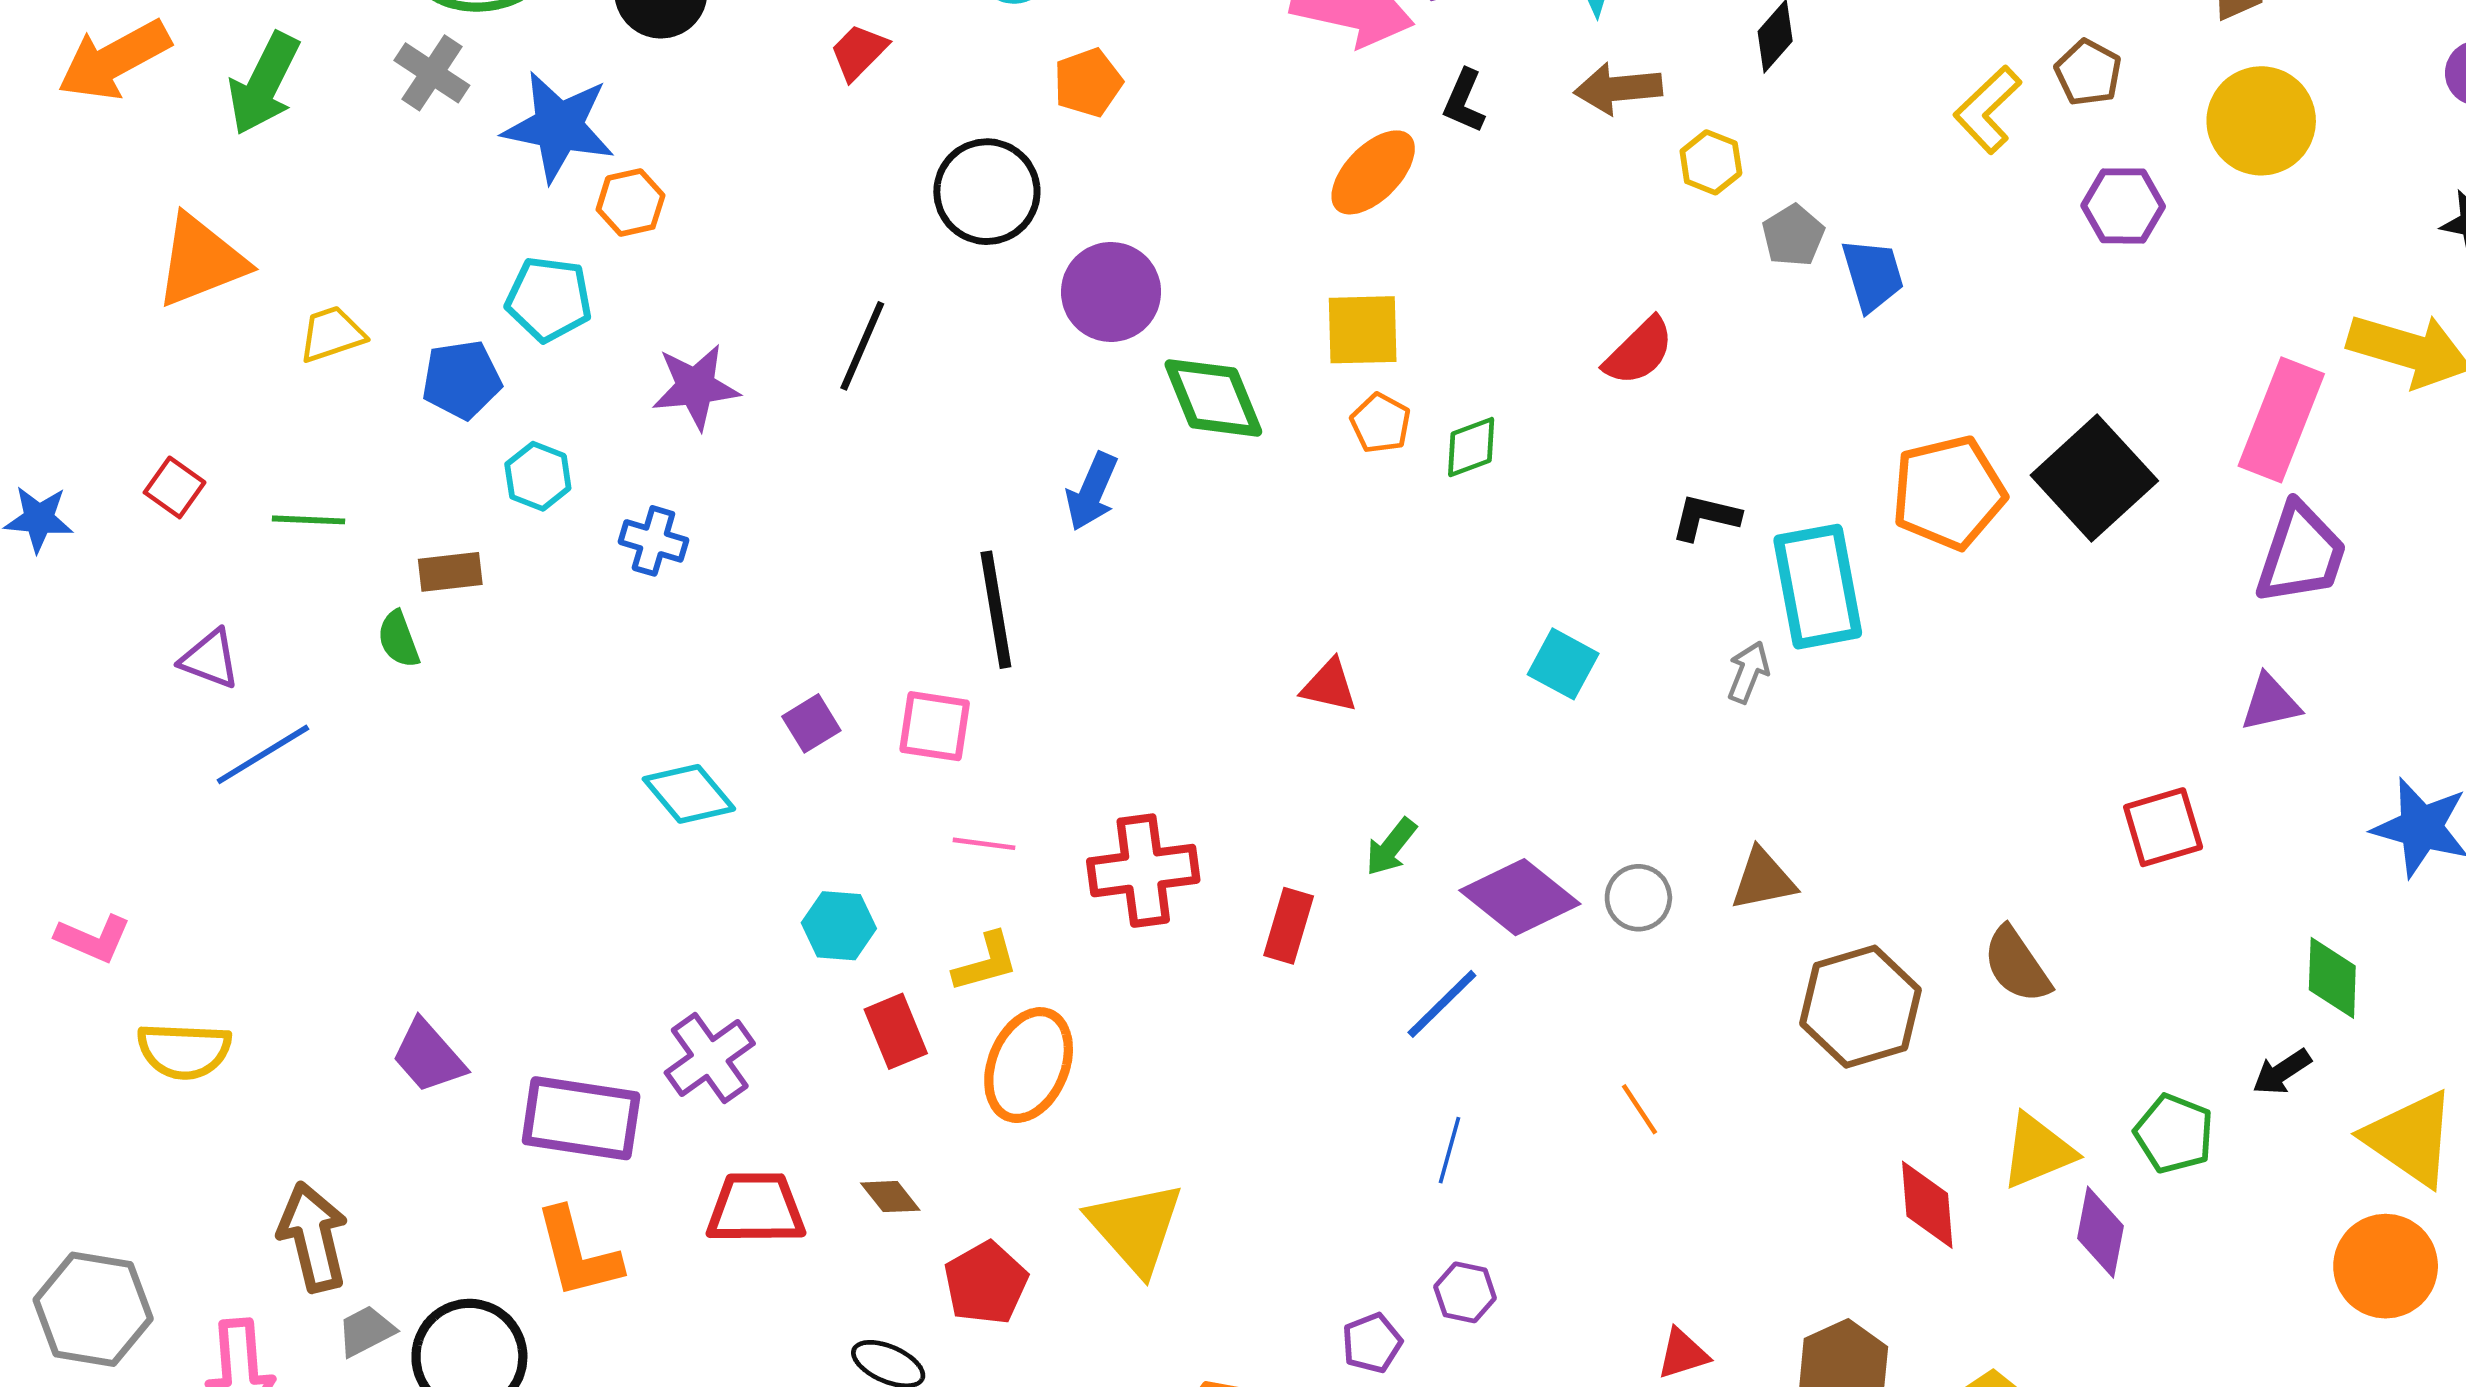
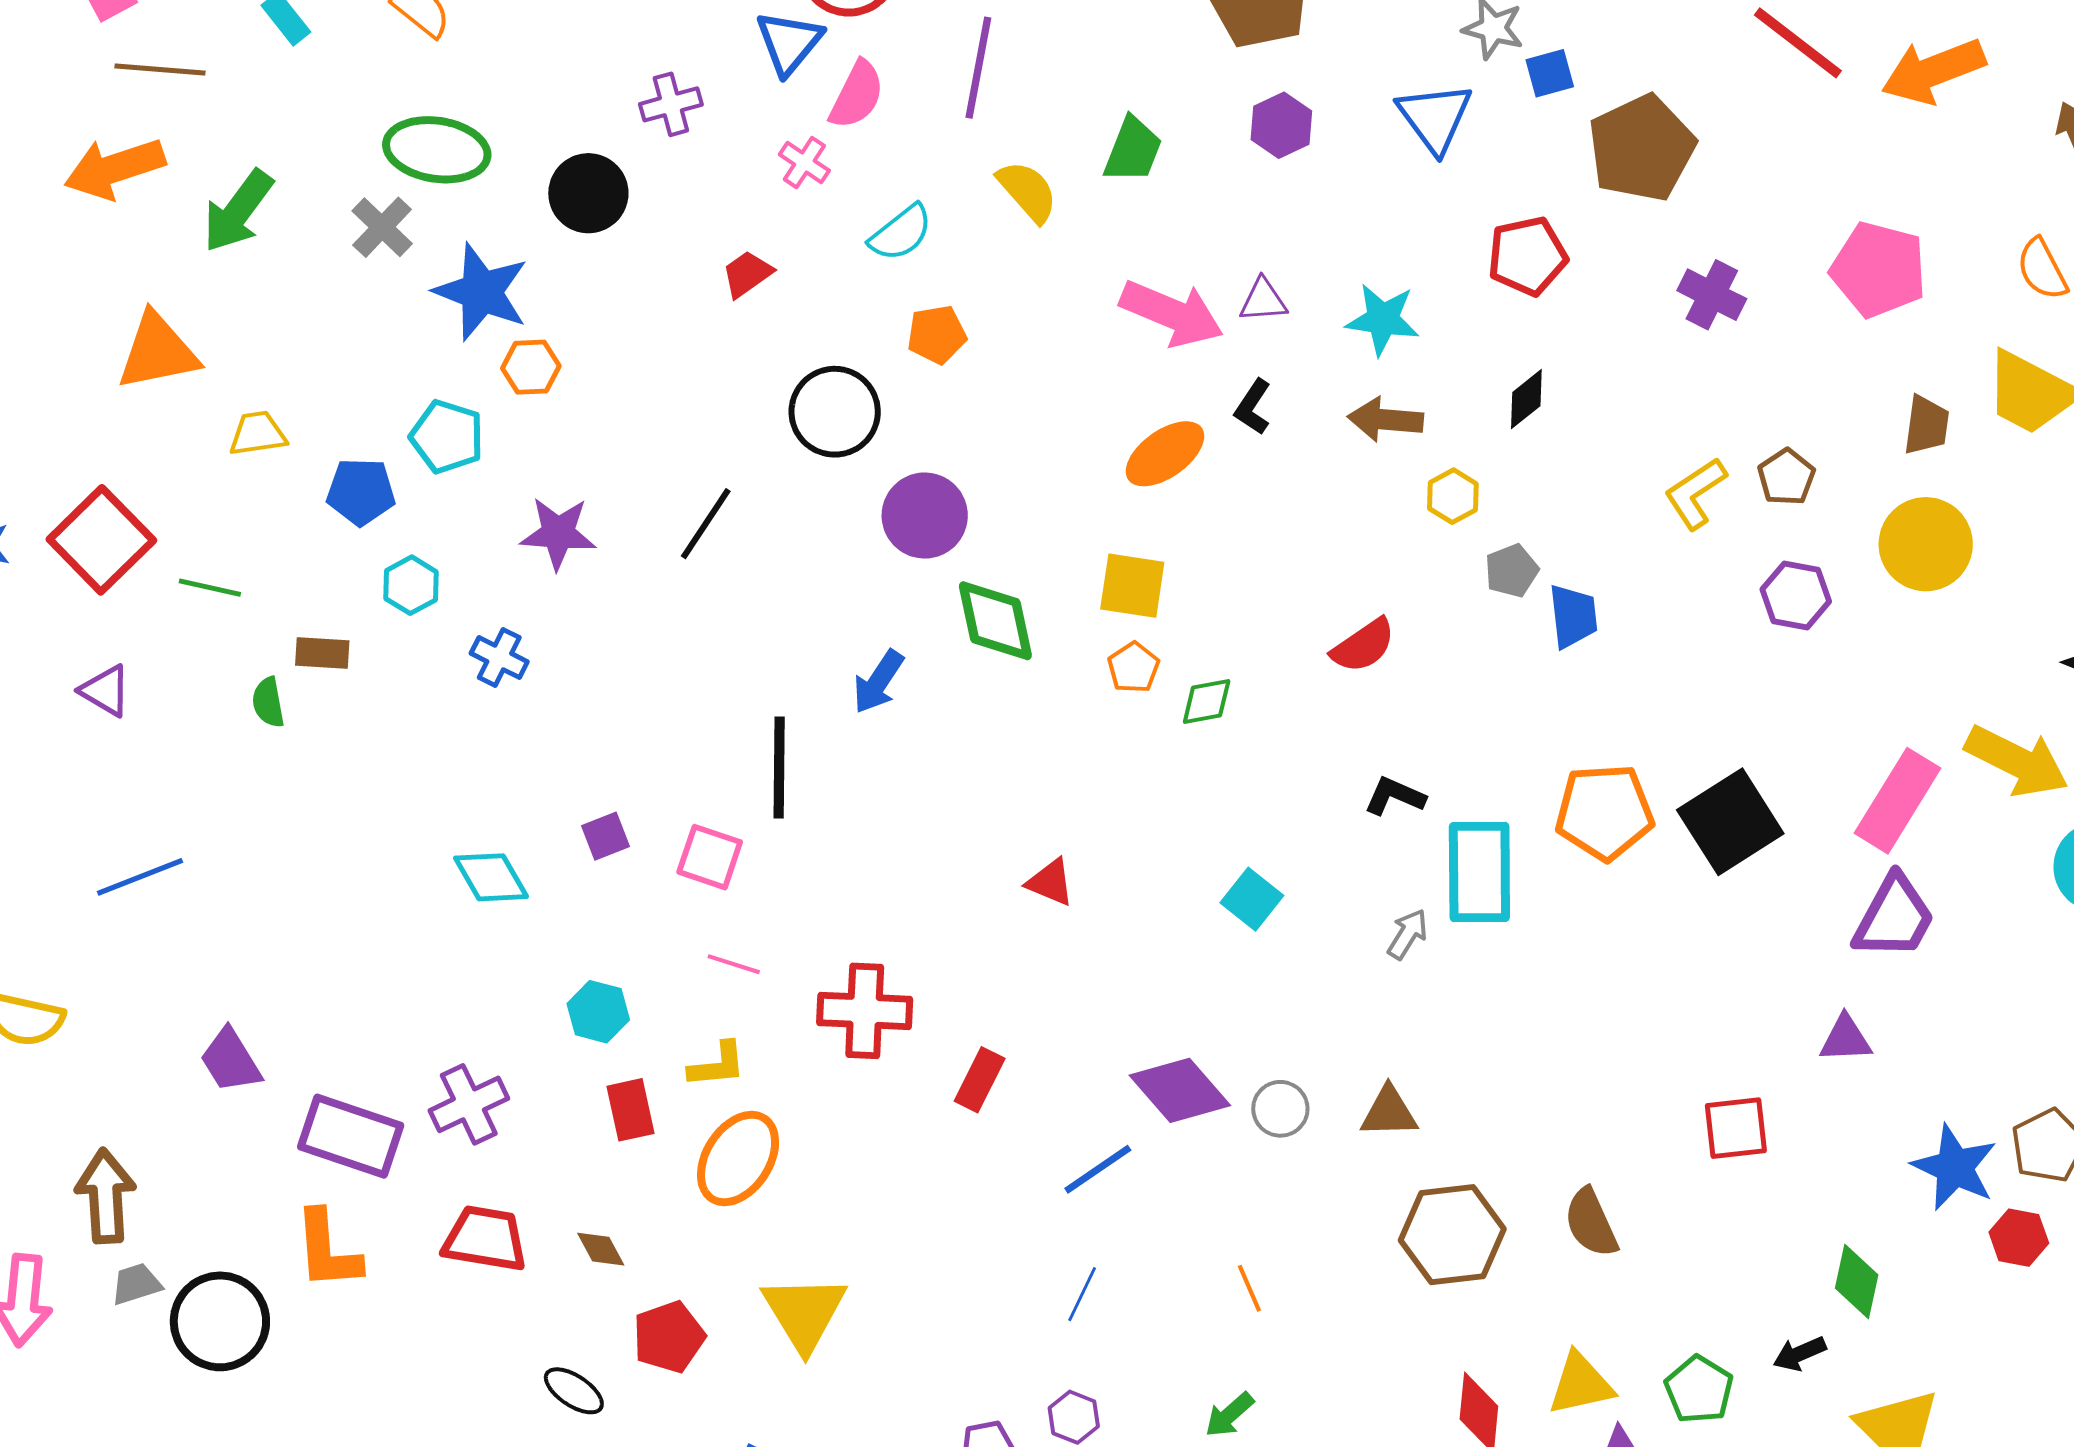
red square: (175, 487) -> (101, 540), size x2.0
blue line: (263, 754) -> (140, 877), moved
green arrow: (1391, 847) -> (1229, 1415), moved

